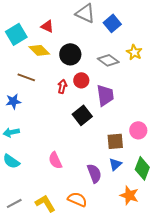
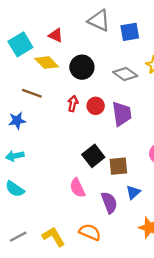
blue square: (112, 23) -> (130, 32), turned 30
red circle: (81, 80) -> (96, 106), moved
black square: (82, 115) -> (93, 156), moved
brown square: (115, 141) -> (118, 166), moved
pink semicircle: (55, 160) -> (77, 188), moved

